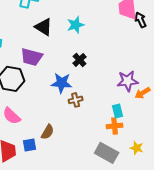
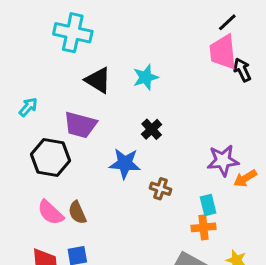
brown cross: (76, 100) -> (160, 189), moved, turned 32
brown semicircle: (48, 132) -> (77, 213), moved, turned 126

